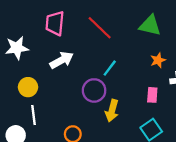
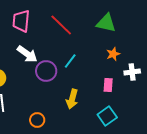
white arrow: (62, 60) -> (27, 54), turned 65
purple circle: (94, 90) -> (46, 71), moved

